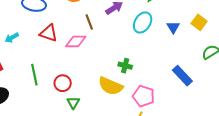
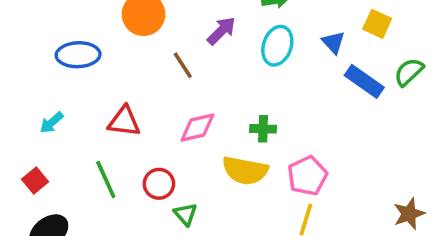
red triangle: (49, 33) -> (124, 121), moved
pink diamond: (76, 41) -> (197, 128), moved
blue rectangle: (182, 76) -> (364, 81), moved
pink pentagon: (144, 96) -> (307, 176), turned -30

